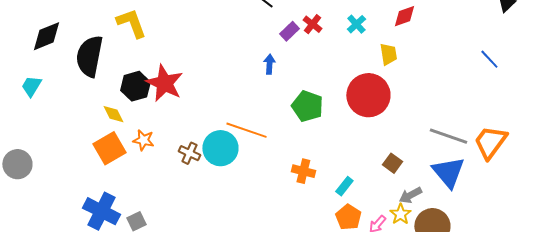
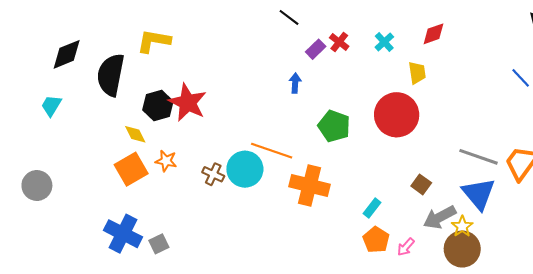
yellow L-shape: (131, 23) -> (154, 41), turned -60
orange cross: (303, 171) -> (309, 185), moved, size x1.6
gray arrow: (410, 195) -> (440, 217), size x1.4
yellow star: (400, 214) -> (462, 226), moved

